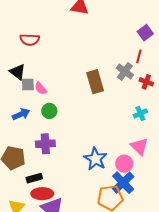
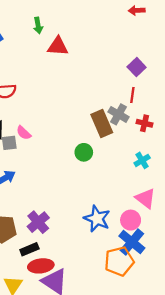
brown rectangle: (95, 82) -> (102, 123), moved
pink semicircle: (41, 88) -> (24, 133), moved
green circle: (49, 111) -> (84, 152), moved
purple cross: (45, 144) -> (38, 222), moved, turned -30

